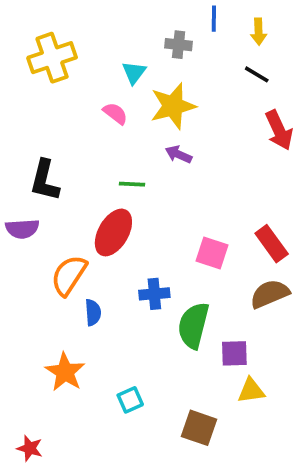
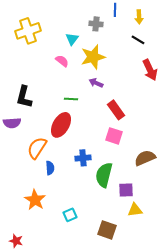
red rectangle: (272, 244) -> (116, 110), moved

